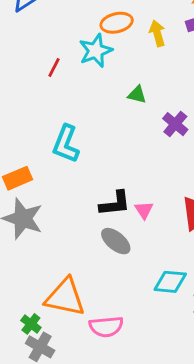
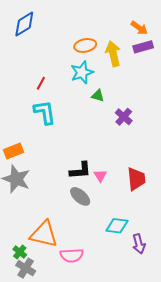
yellow arrow: (157, 33) -> (113, 54), size x1.4
cyan star: (96, 51) -> (82, 72), moved
red line: (54, 68) -> (41, 83), moved
cyan L-shape: (66, 144) -> (45, 112), moved, turned 148

